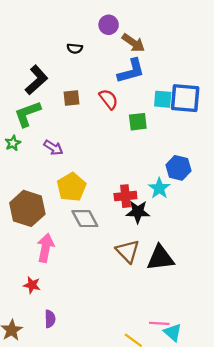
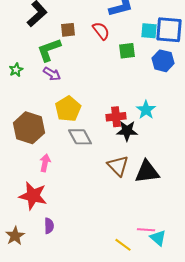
green L-shape: (27, 114) -> (49, 50), moved
blue hexagon: (178, 168) -> (163, 61), moved
pink arrow: (45, 248) -> (45, 163), size x0.7
red star: (32, 285) -> (33, 196), size x1.8

